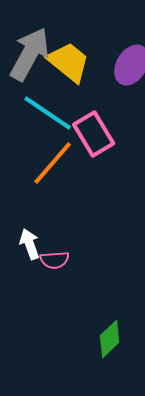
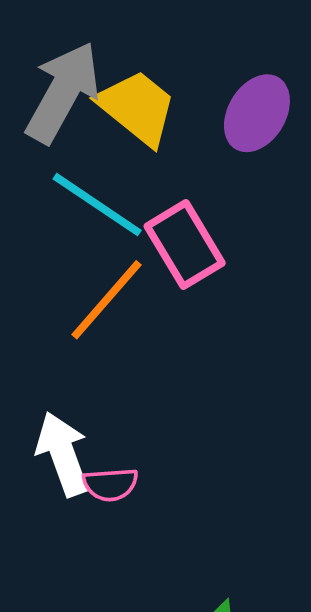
white arrow: (30, 244) -> (63, 454), size x1.4

